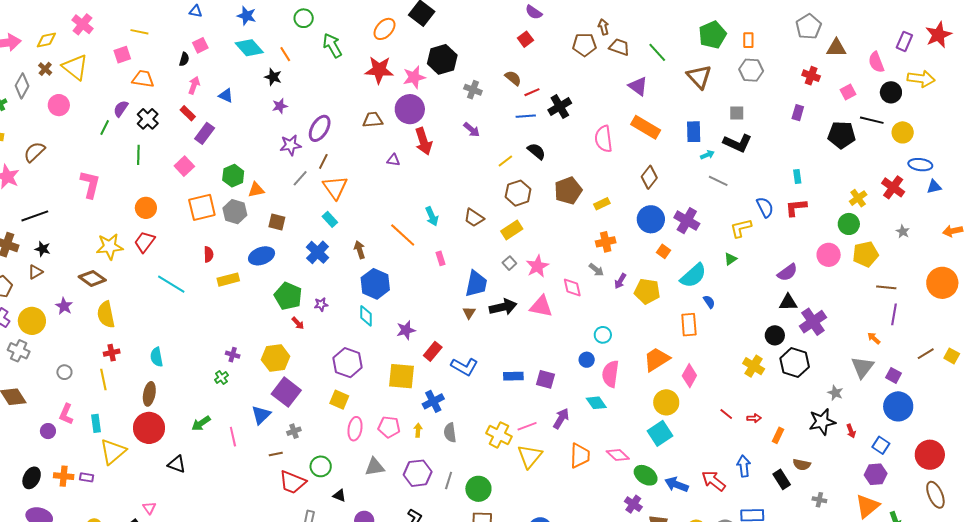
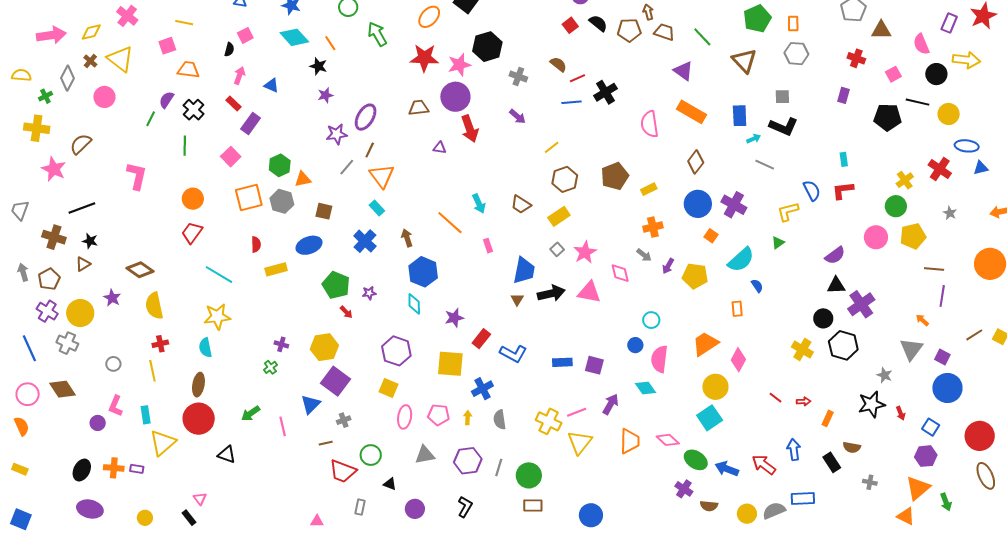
black semicircle: (536, 151) -> (598, 23), moved
yellow star: (110, 247) -> (217, 317), moved
orange rectangle: (689, 325) -> (737, 309), size x0.7

